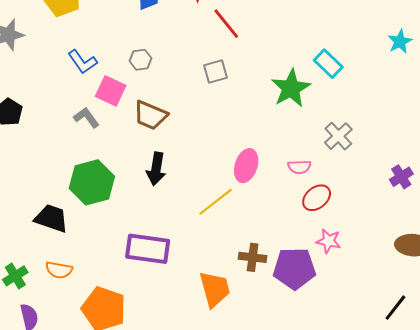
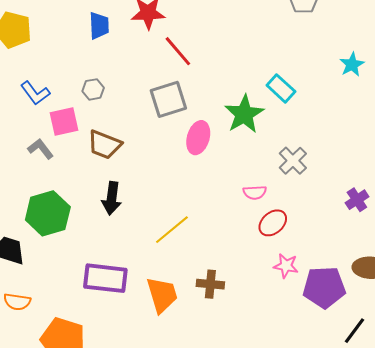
gray square: (215, 72) -> (168, 99), size x1.5
pink square: (111, 91) -> (64, 121), turned -36
pink ellipse: (246, 166) -> (198, 138), moved
purple pentagon: (294, 268) -> (324, 287), moved
orange trapezoid: (215, 289) -> (162, 295), moved

